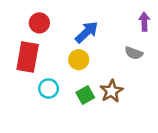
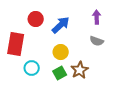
purple arrow: (144, 22) -> (97, 17), moved
red circle: (39, 23) -> (36, 19), moved
yellow circle: (79, 60) -> (61, 52), moved

